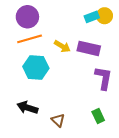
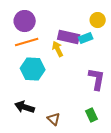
cyan rectangle: (92, 17) -> (86, 38), moved
yellow arrow: (62, 46) -> (58, 49), turned -147
purple rectangle: (89, 48) -> (69, 37), moved

